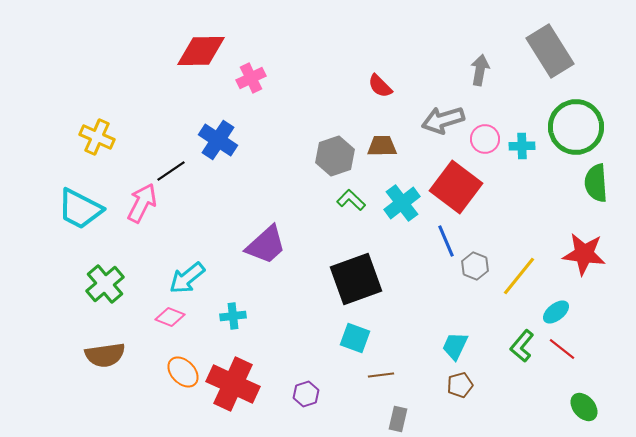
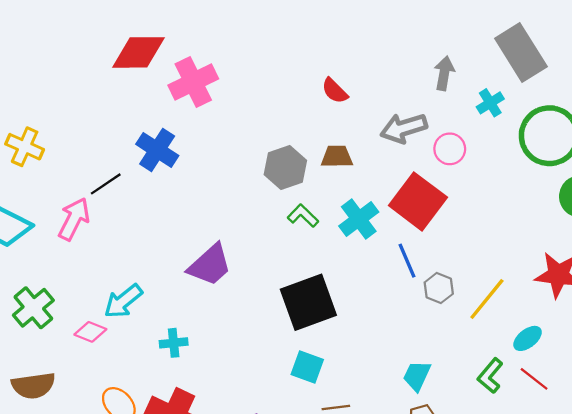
pink cross: (251, 78) -> (193, 82), size x1.5
cyan cross: (522, 146) -> (490, 103), moved, turned -30
pink diamond: (170, 317) -> (90, 332), moved

